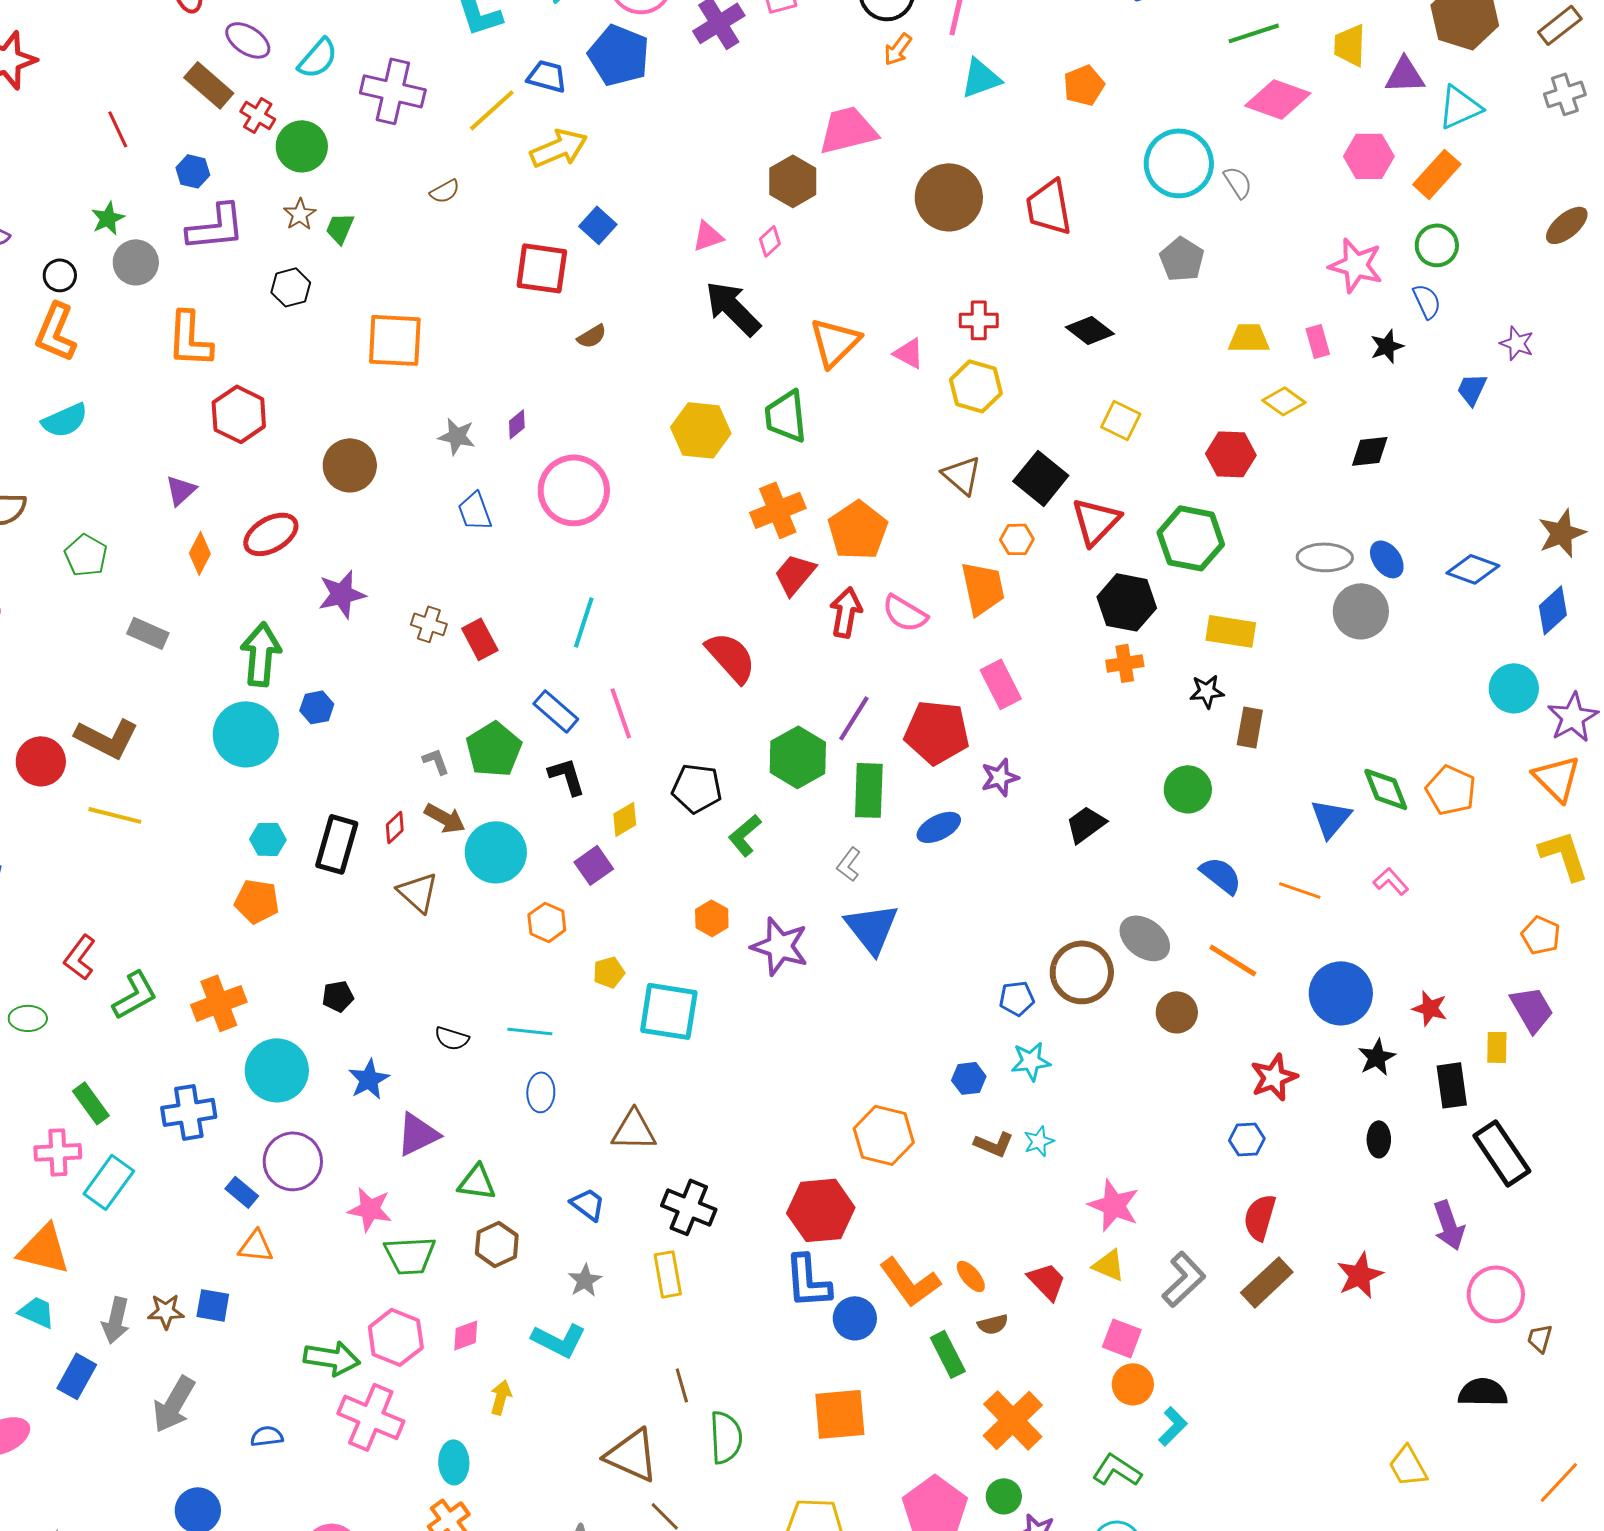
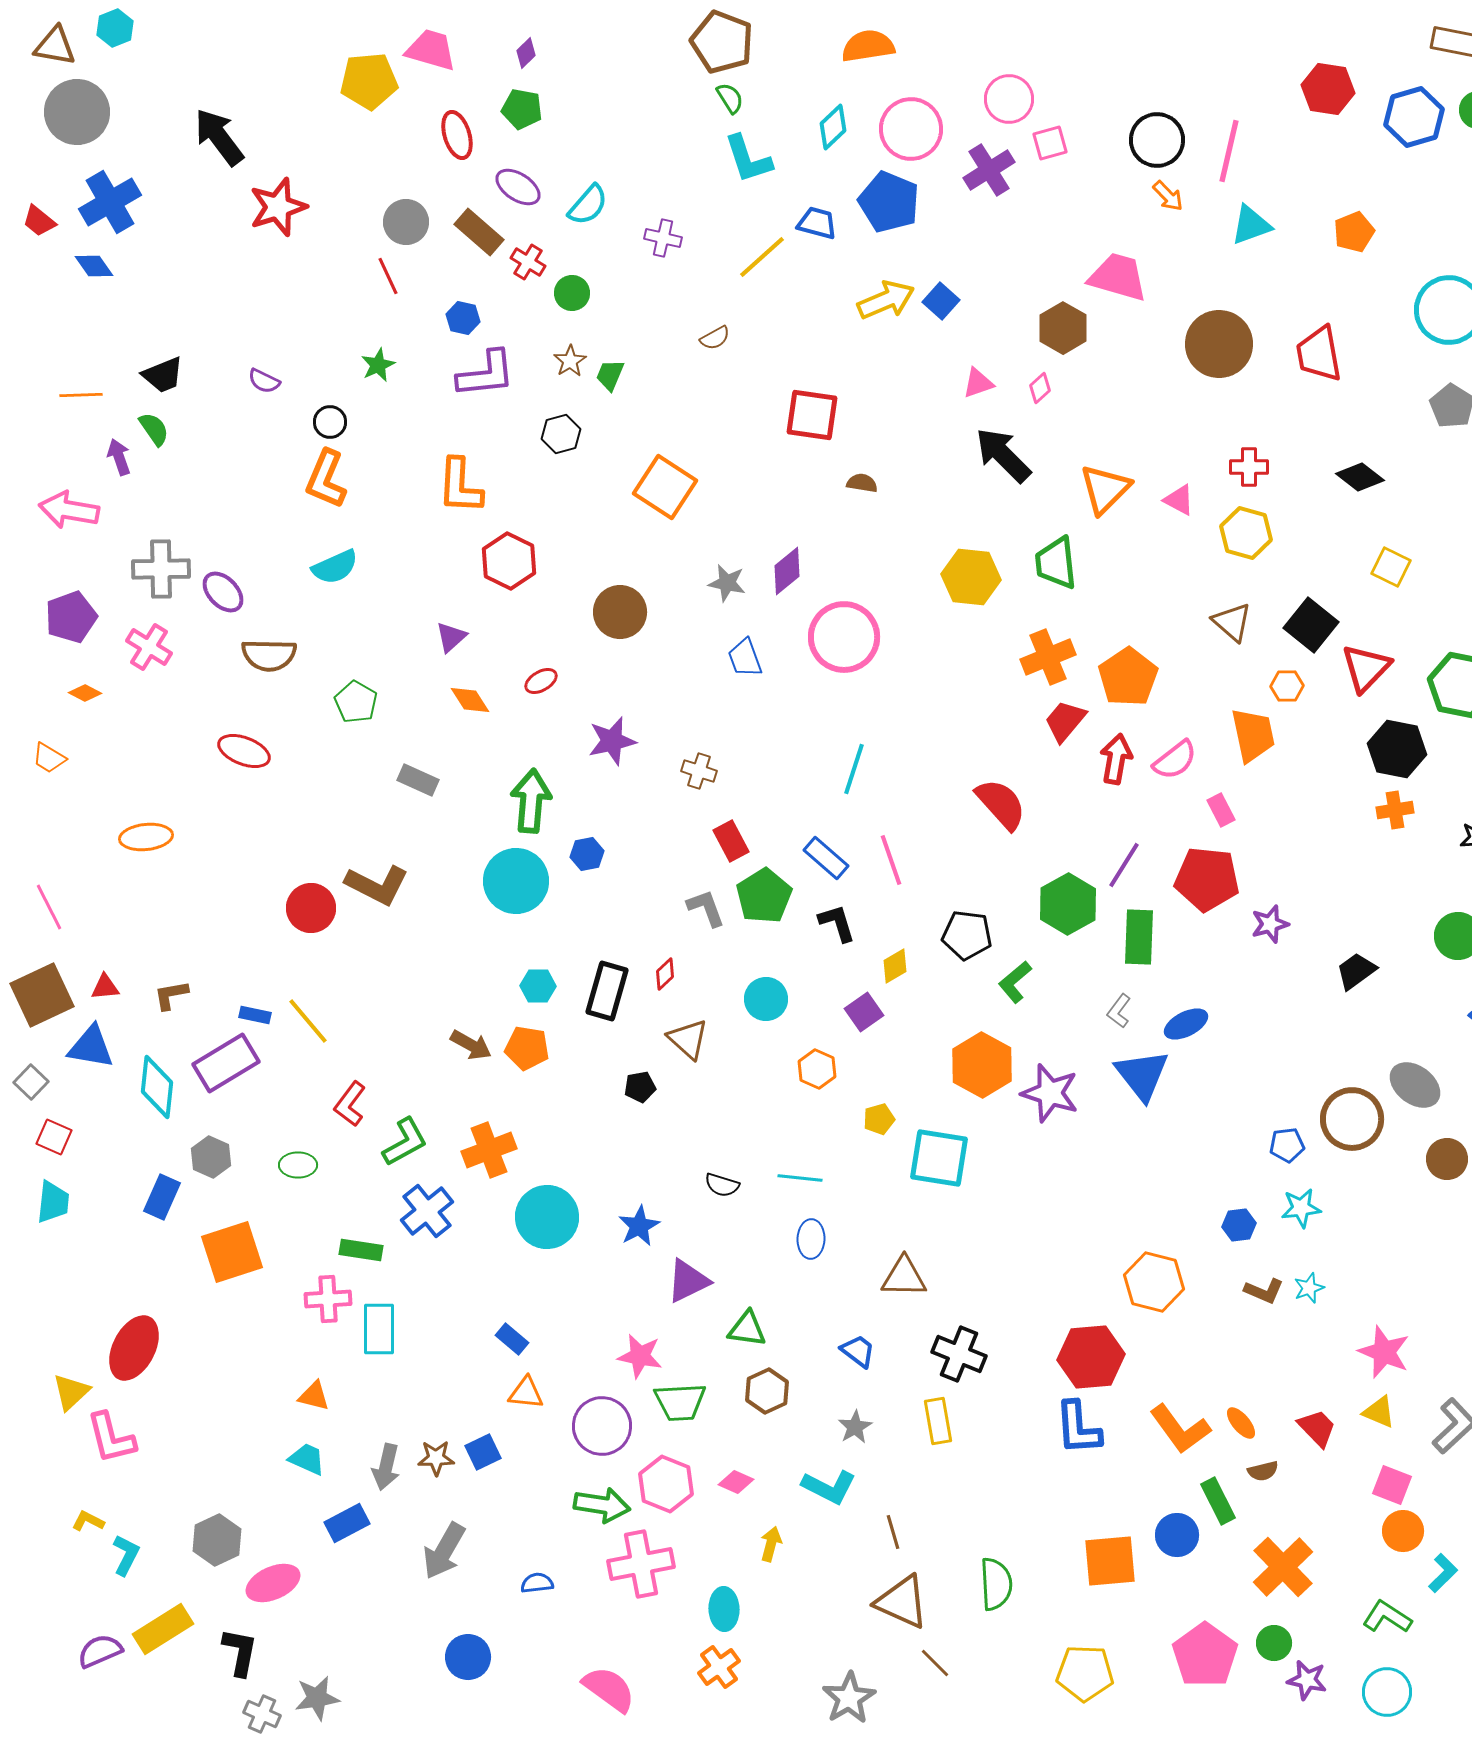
orange arrow: (898, 49) -> (1168, 196), turned -80
purple cross: (393, 91) -> (663, 238), size x0.6
pink trapezoid: (848, 130) -> (1118, 277), turned 30
green circle: (302, 146) -> (572, 293), size x0.7
yellow arrow: (559, 148) -> (886, 300), moved
blue square: (598, 225) -> (941, 301), moved
gray circle: (136, 262) -> (406, 222), moved
brown semicircle: (592, 336) -> (862, 483), turned -140
orange square: (395, 340) -> (665, 487), turned 30
purple diamond: (517, 424) -> (787, 571), size x1.6
red ellipse: (271, 534) -> (541, 681), size x0.6
orange diamond: (200, 553) -> (470, 700), turned -60
pink semicircle: (905, 613) -> (1175, 760), turned -69
red rectangle: (480, 639) -> (731, 841), moved
pink rectangle: (1001, 684) -> (1221, 810), moved, size x0.7
gray L-shape: (436, 761) -> (706, 908), size x1.4
yellow line: (115, 815) -> (308, 1021), moved, turned 36
brown arrow: (445, 818) -> (471, 1045), moved
blue ellipse: (939, 827) -> (1186, 1024), moved
cyan circle: (496, 852) -> (766, 999), size x0.7
orange hexagon: (712, 918) -> (982, 1065), size x1.8
black pentagon: (338, 996) -> (640, 1087), moved
green rectangle: (91, 1103) -> (361, 1250), turned -45
blue cross: (189, 1112) -> (427, 1211), moved, turned -30
purple circle: (293, 1161) -> (602, 1426), moved
cyan rectangle: (109, 1182) -> (379, 1329), turned -36
orange triangle: (44, 1249) -> (314, 1396), size x0.6
blue square: (213, 1305) -> (483, 1452), turned -36
blue circle: (855, 1318) -> (1177, 1535), moved
pink diamond: (466, 1335) -> (736, 1482), turned 44
blue rectangle: (77, 1376) -> (347, 1523), turned 33
brown line: (682, 1385) -> (893, 1532), moved
pink cross: (371, 1417) -> (641, 1564), turned -34

